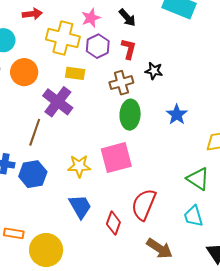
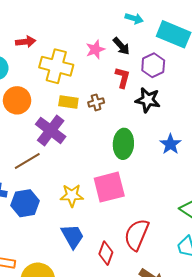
pink star: (91, 18) -> (95, 49), moved
purple hexagon: (98, 46) -> (153, 65), moved
black star: (154, 71) -> (148, 100), size x1.4
brown cross: (121, 83) -> (96, 102), moved, size x0.7
brown line: (35, 132) -> (27, 161), turned 40

